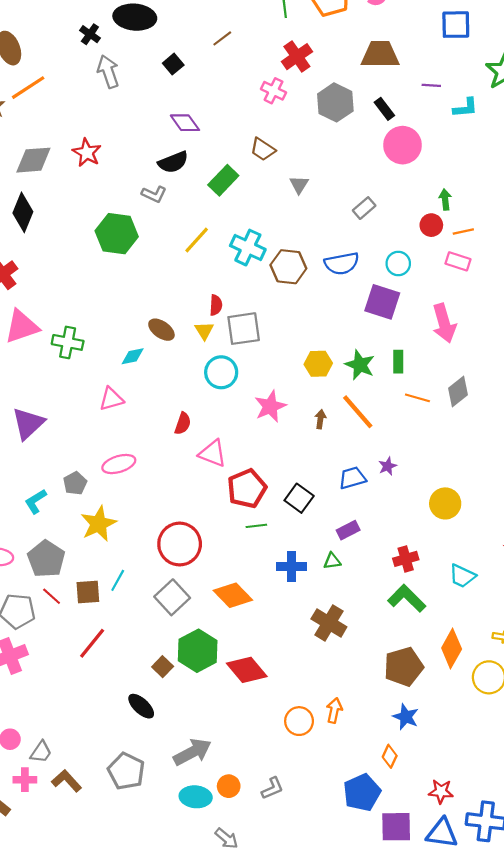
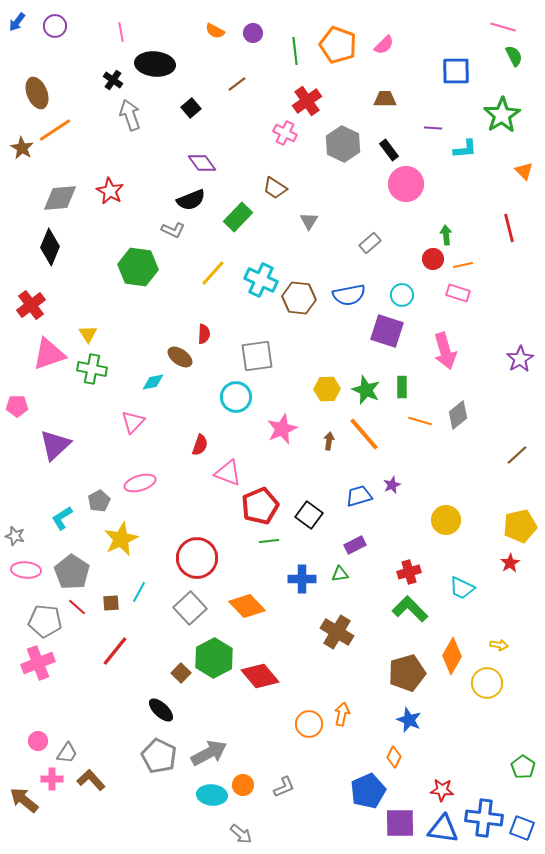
brown trapezoid: (380, 54) -> (385, 99), size x0.6
red semicircle: (216, 305) -> (204, 334), moved
yellow triangle: (204, 331) -> (88, 334), moved
pink triangle: (111, 399) -> (133, 422), turned -30
brown square: (88, 592) -> (111, 603), size x0.7
gray pentagon: (126, 771) -> (159, 756), moved

